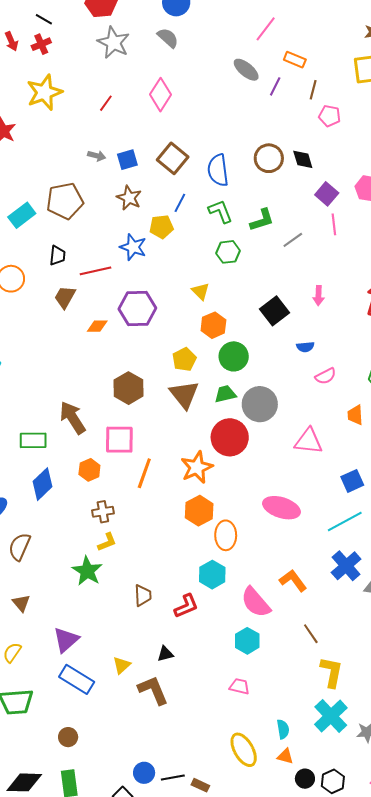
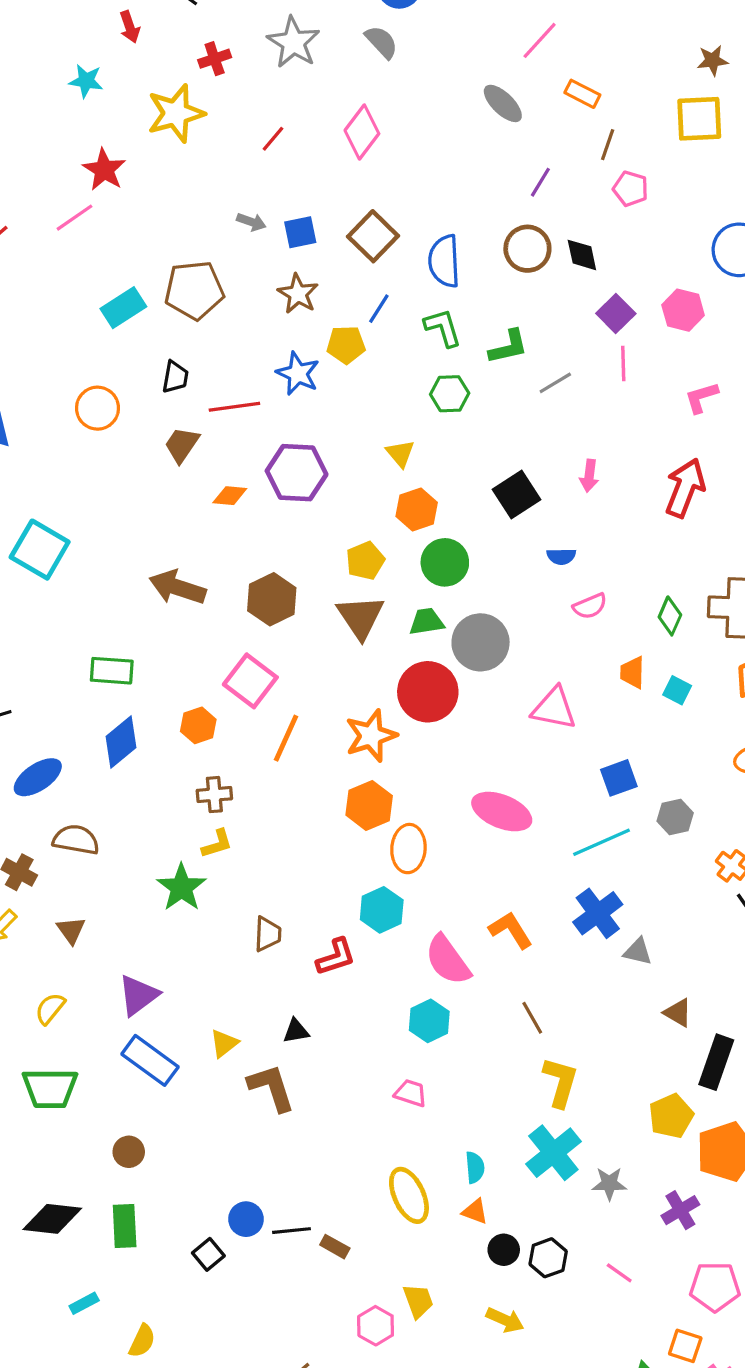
red cross: (41, 44) -> (215, 59), moved
purple line: (275, 86) -> (540, 182), moved
brown arrow: (73, 418) -> (177, 587), moved, turned -44
pink square: (119, 440) -> (250, 681), turned 32
brown semicircle: (20, 547) -> (76, 840), turned 72

